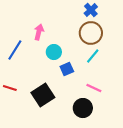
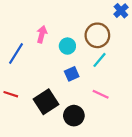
blue cross: (91, 10) -> (121, 11), moved
cyan circle: (54, 52) -> (67, 46), moved
black circle: (83, 108) -> (74, 116), moved

